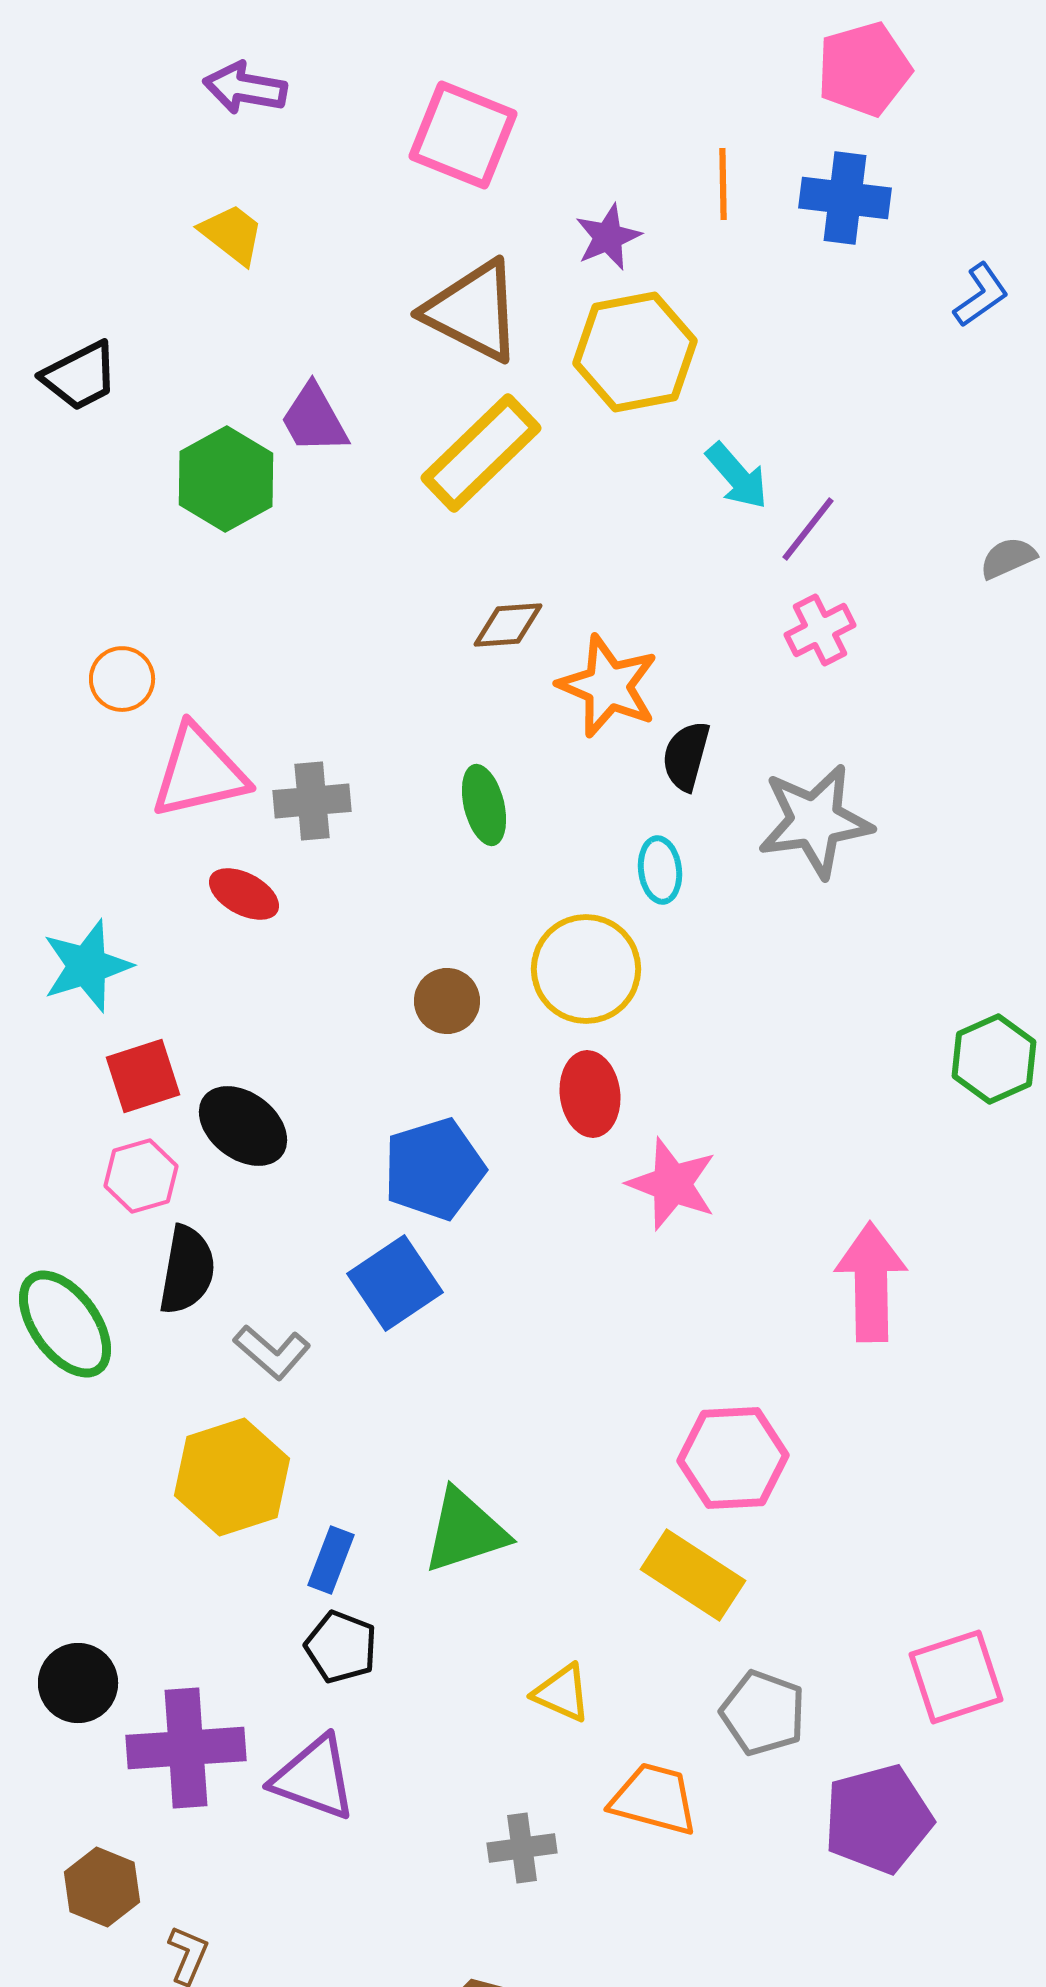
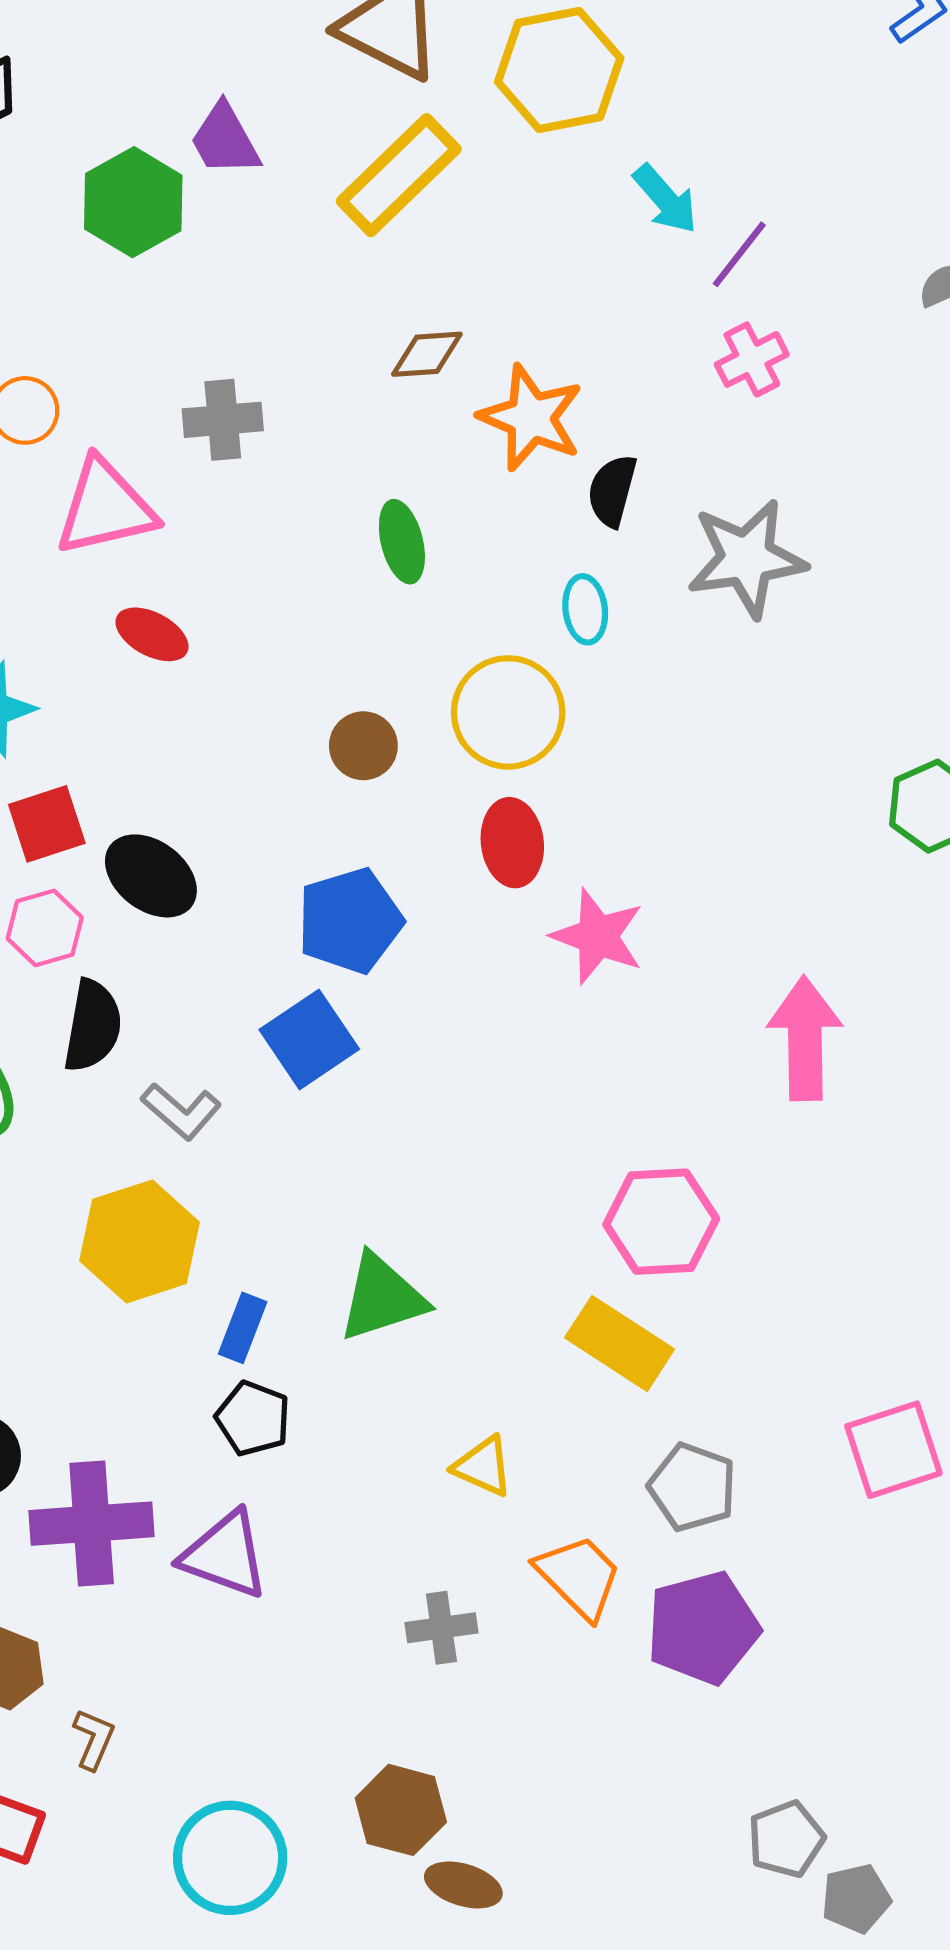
gray cross: (312, 801) -> (223, 420), moved
orange trapezoid: (654, 1799) -> (579, 1577), turned 30
purple pentagon: (878, 1819) -> (703, 1628), moved

